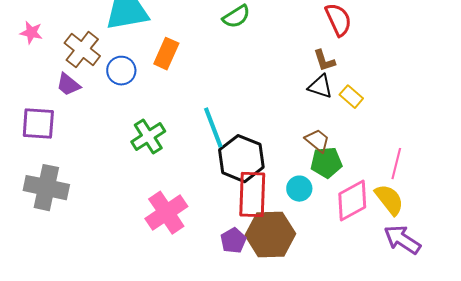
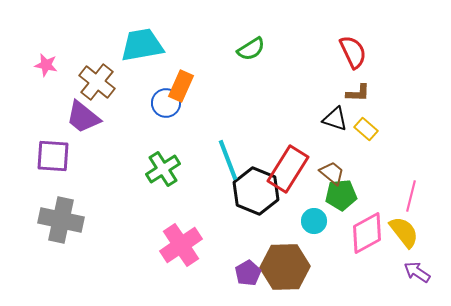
brown L-shape: (324, 61) -> (358, 93), moved, turned -70
blue circle: (121, 71) -> (166, 103), moved
purple trapezoid: (68, 85) -> (83, 117), size x1.4
red rectangle: (252, 195) -> (288, 169), moved, turned 30
purple arrow: (402, 240) -> (417, 272), size x0.7

